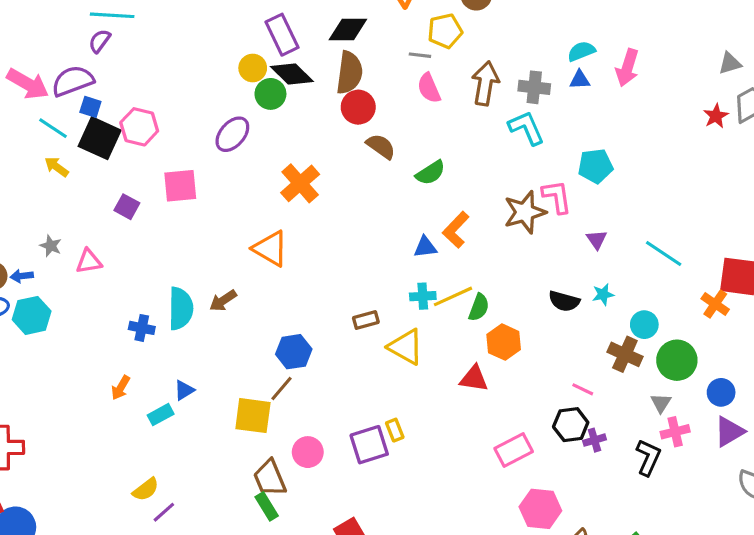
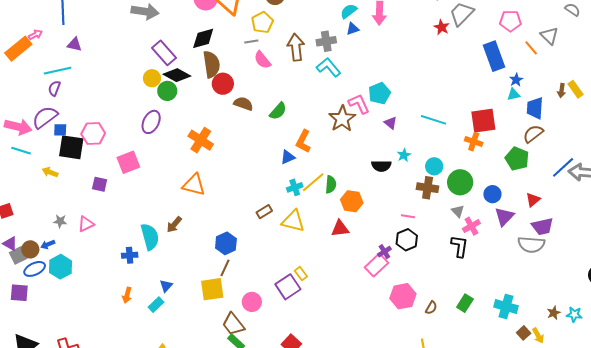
cyan line: (53, 128) -> (21, 151), moved
cyan pentagon: (595, 166) -> (379, 93), moved
purple cross: (594, 440) -> (384, 252), moved

